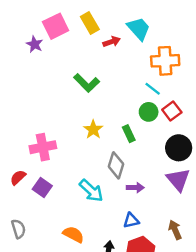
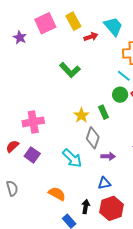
purple star: (34, 44) -> (20, 37), moved
yellow star: (93, 130) -> (81, 115), moved

